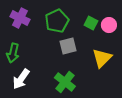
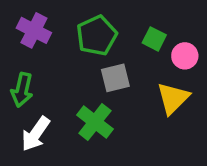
pink circle: (109, 25) -> (185, 56), moved
green cross: (65, 82) -> (95, 122), moved

